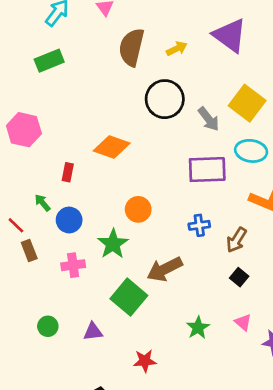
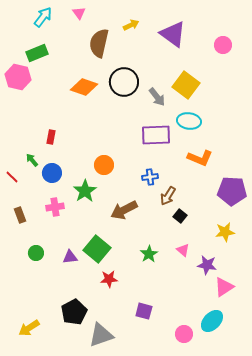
yellow arrow: (177, 49) -> (131, 25), moved
pink hexagon: (24, 130) -> (18, 77), moved
orange diamond: (112, 147) -> (84, 87), moved
brown arrow: (236, 240) -> (168, 196), moved
brown rectangle: (29, 251) -> (20, 215), moved
green square: (129, 297) -> (97, 249), moved

